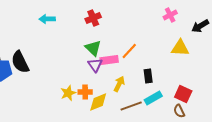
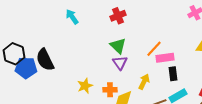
cyan arrow: (47, 19) -> (72, 17), turned 56
pink rectangle: (109, 60) -> (165, 58), moved
yellow star: (68, 93) -> (85, 86), moved

